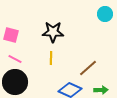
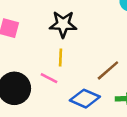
pink line: (15, 59) -> (49, 78), moved

